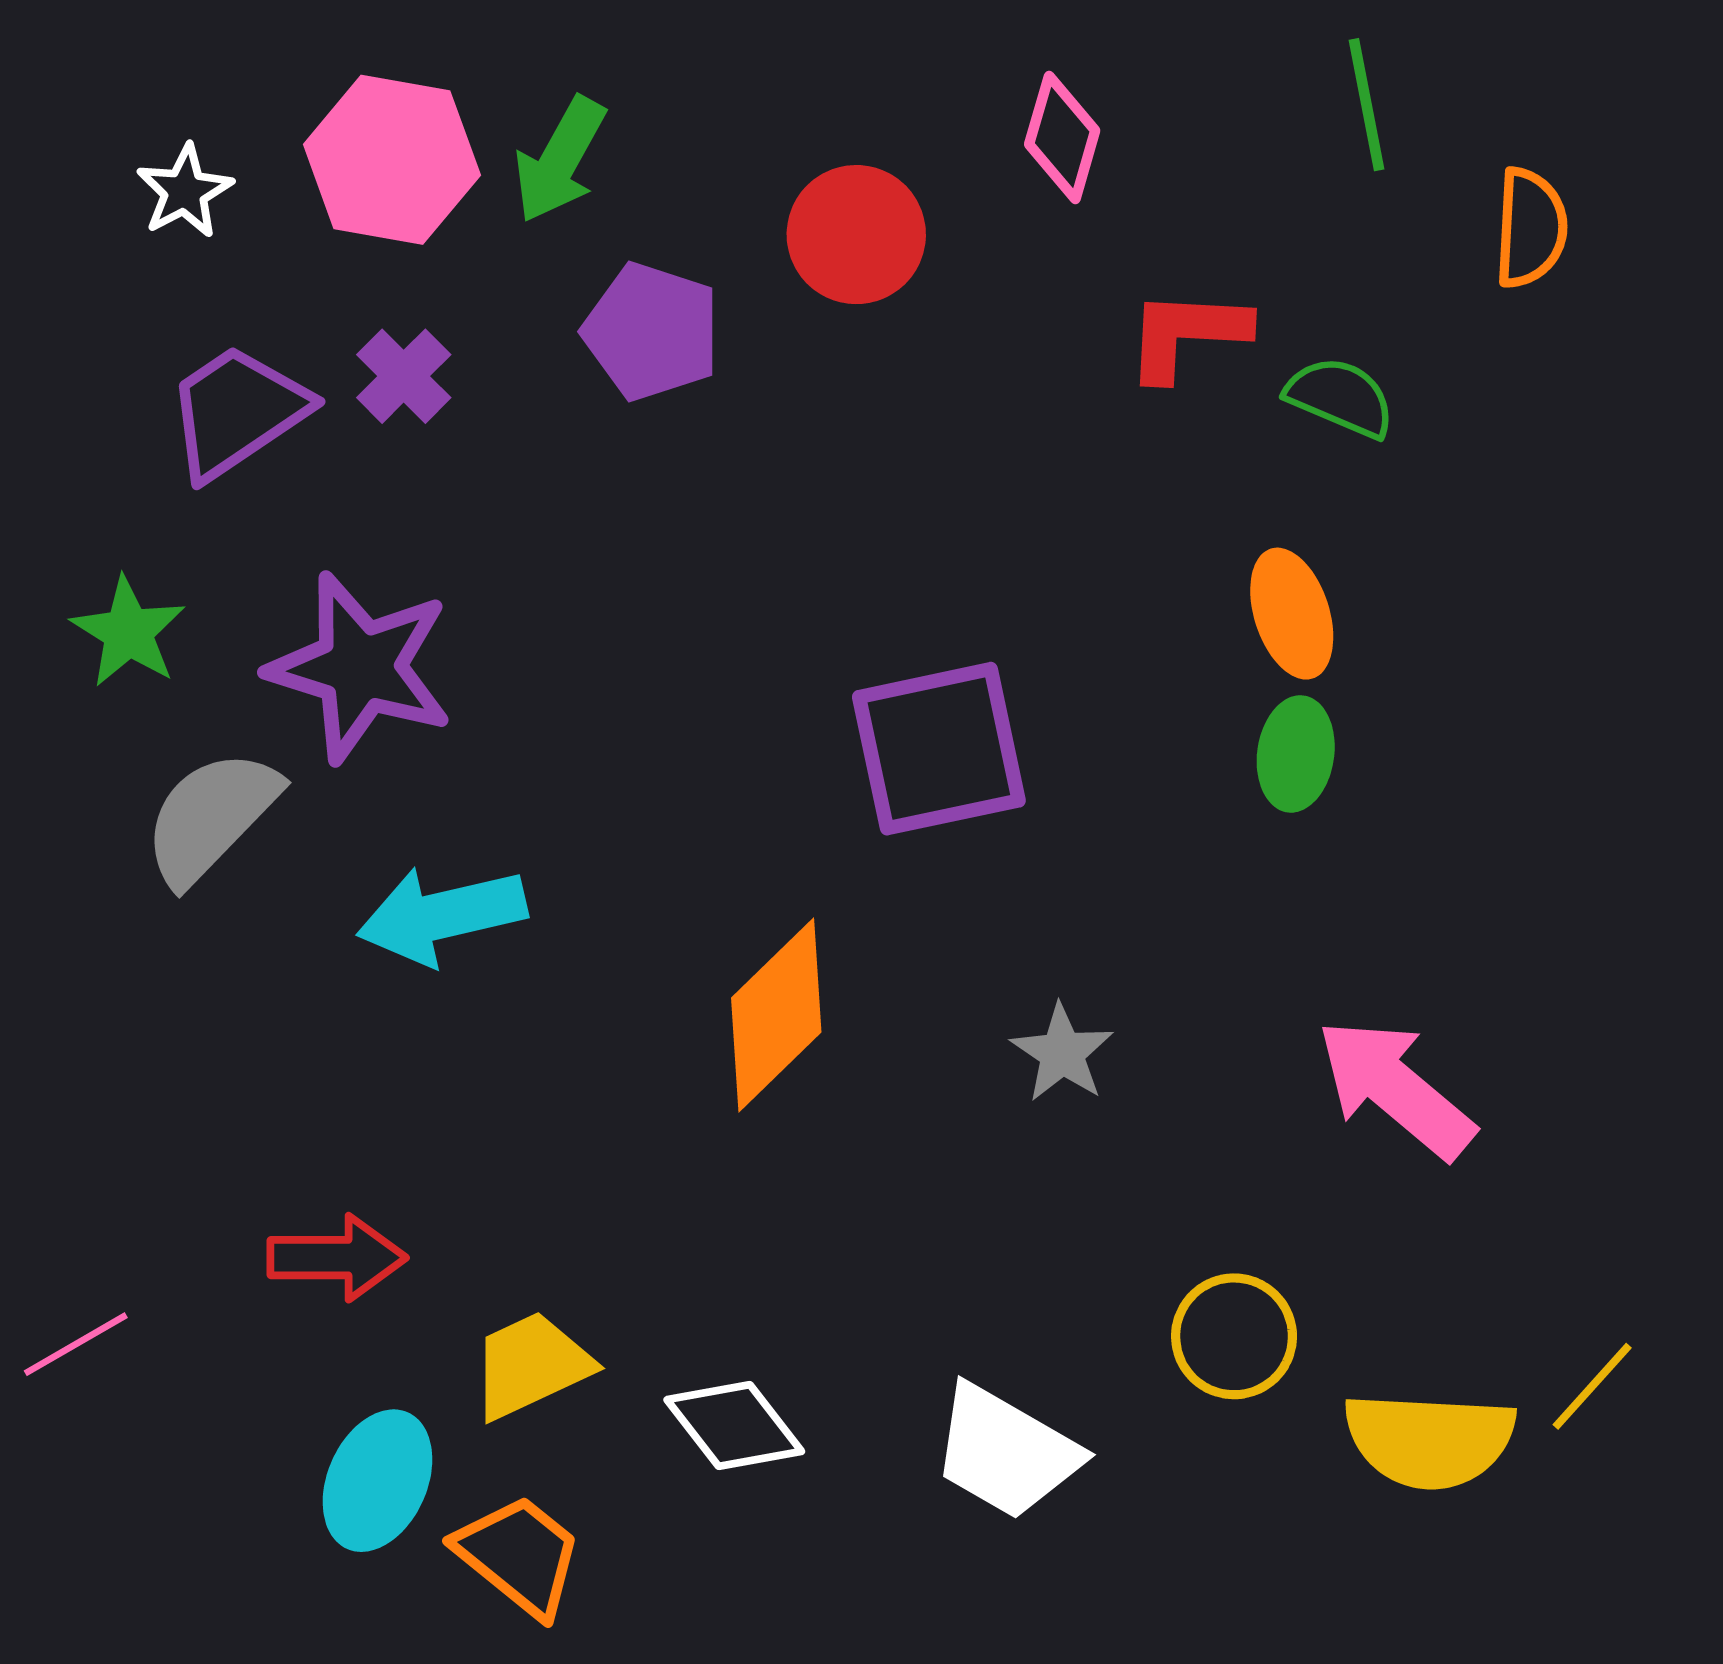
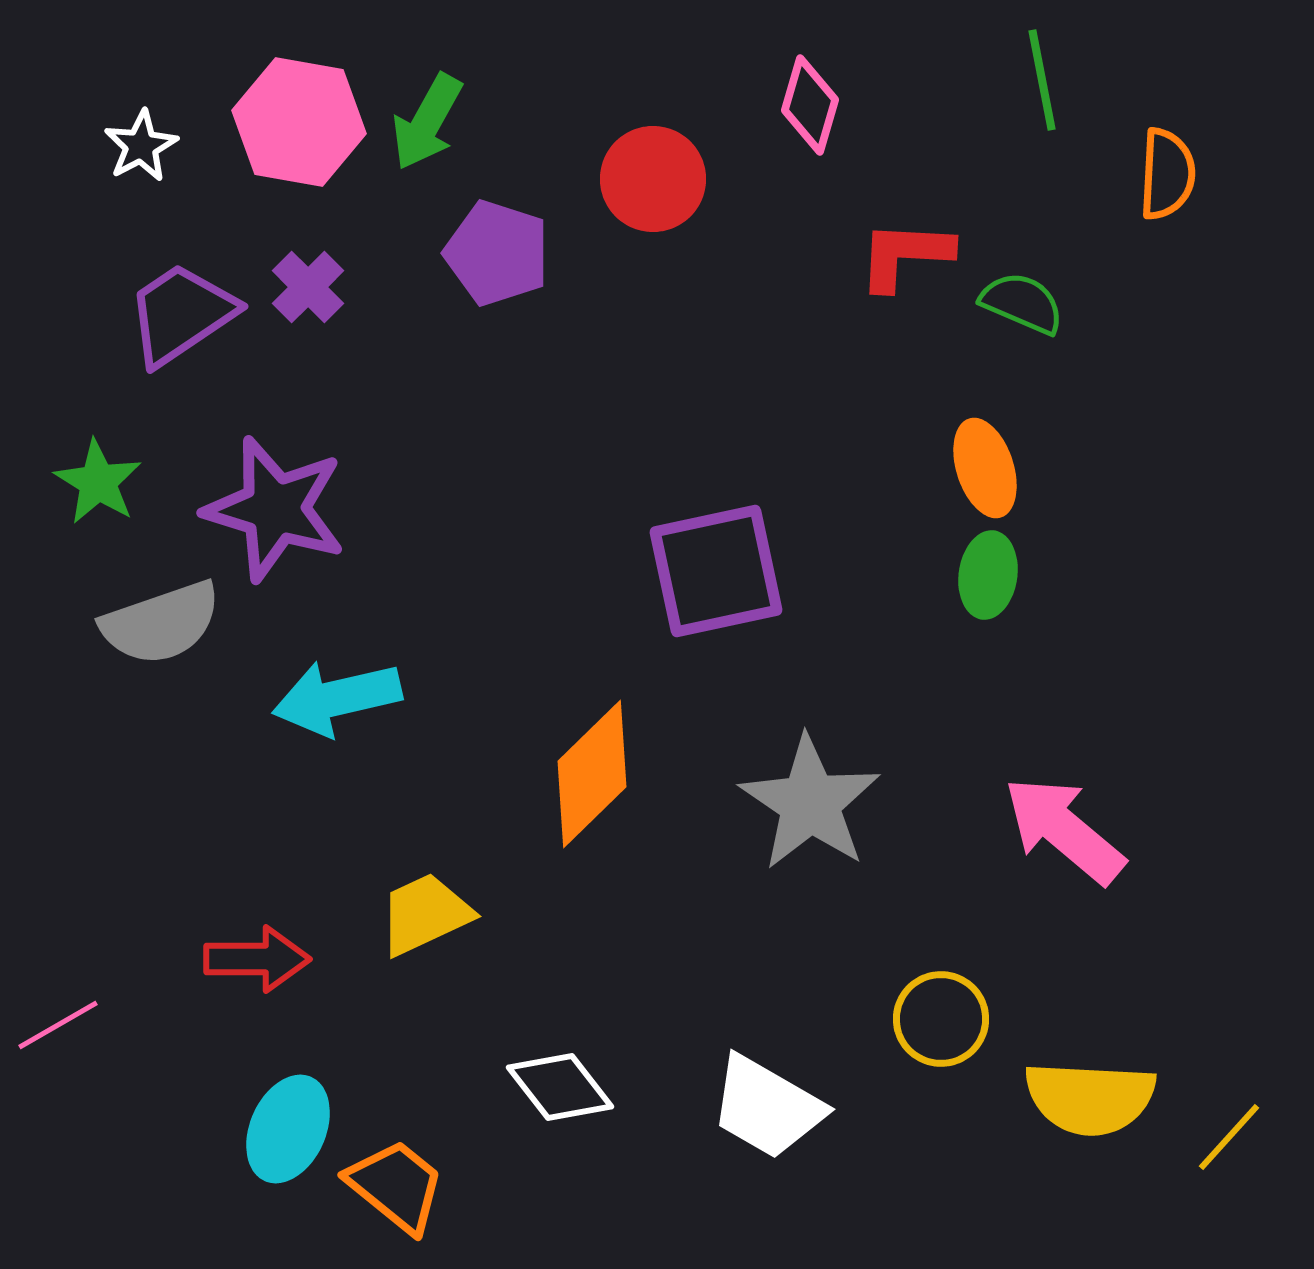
gray semicircle: (211, 817) -> (161, 623), turned -153
gray star: (1062, 1053) -> (810, 803), size x1.8
yellow trapezoid: (531, 1365) -> (425, 914), moved
yellow line: (1592, 1386) -> (1229, 1137), moved

